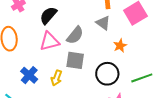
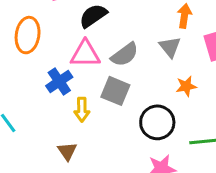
blue cross: (29, 75) -> (59, 81), moved
yellow arrow: (56, 78) -> (82, 110), turned -35

